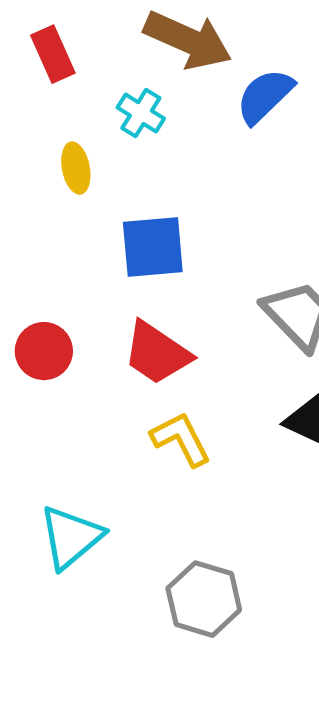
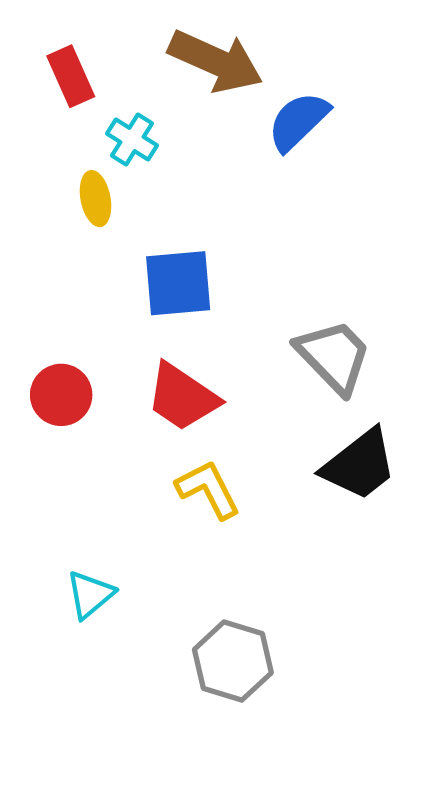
cyan cross: (141, 113) -> (132, 140), moved
cyan triangle: (71, 537) -> (90, 595), size x0.7

